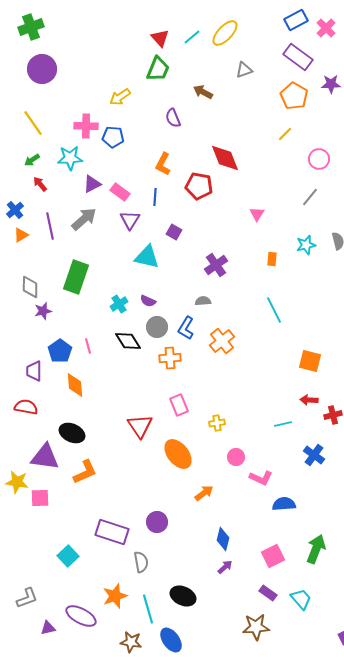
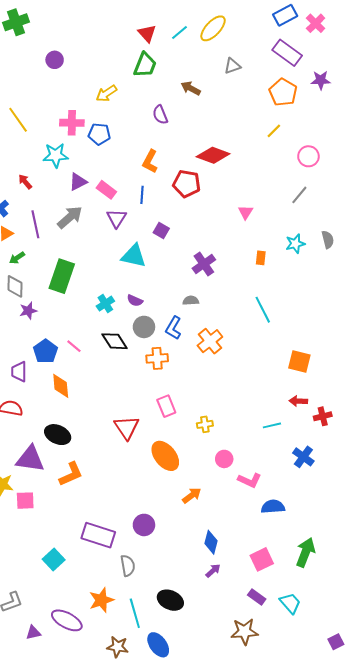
purple circle: (42, 69) -> (55, 60), moved, size x0.6
red diamond: (225, 158) -> (213, 155), turned -48
green arrow: (32, 160) -> (17, 258), moved
pink line: (88, 346) -> (74, 346), turned -35

